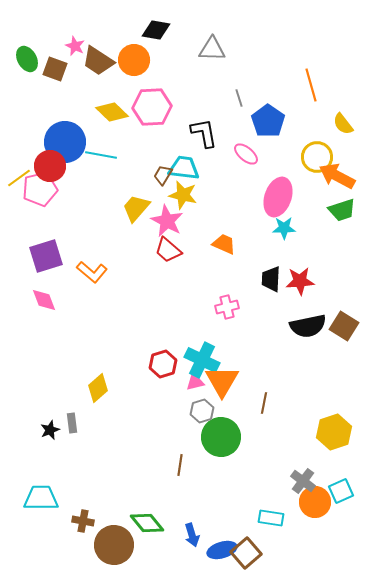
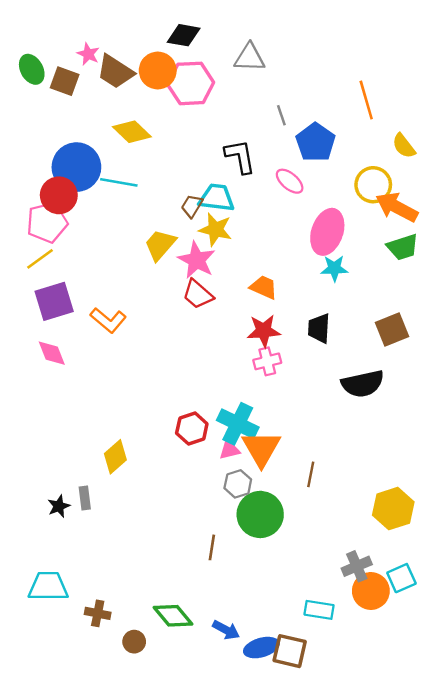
pink hexagon: (152, 107) -> (191, 83), moved
yellow line: (19, 178) -> (40, 259), moved
red star: (300, 281) -> (264, 331), moved
brown square: (344, 326) -> (392, 330), moved, turned 36
gray cross: (303, 481) -> (357, 566), turned 30
blue arrow: (192, 535) -> (226, 630), turned -45
brown circle: (114, 545) -> (134, 642), size x0.5
brown square: (246, 553) -> (290, 651), turned -36

